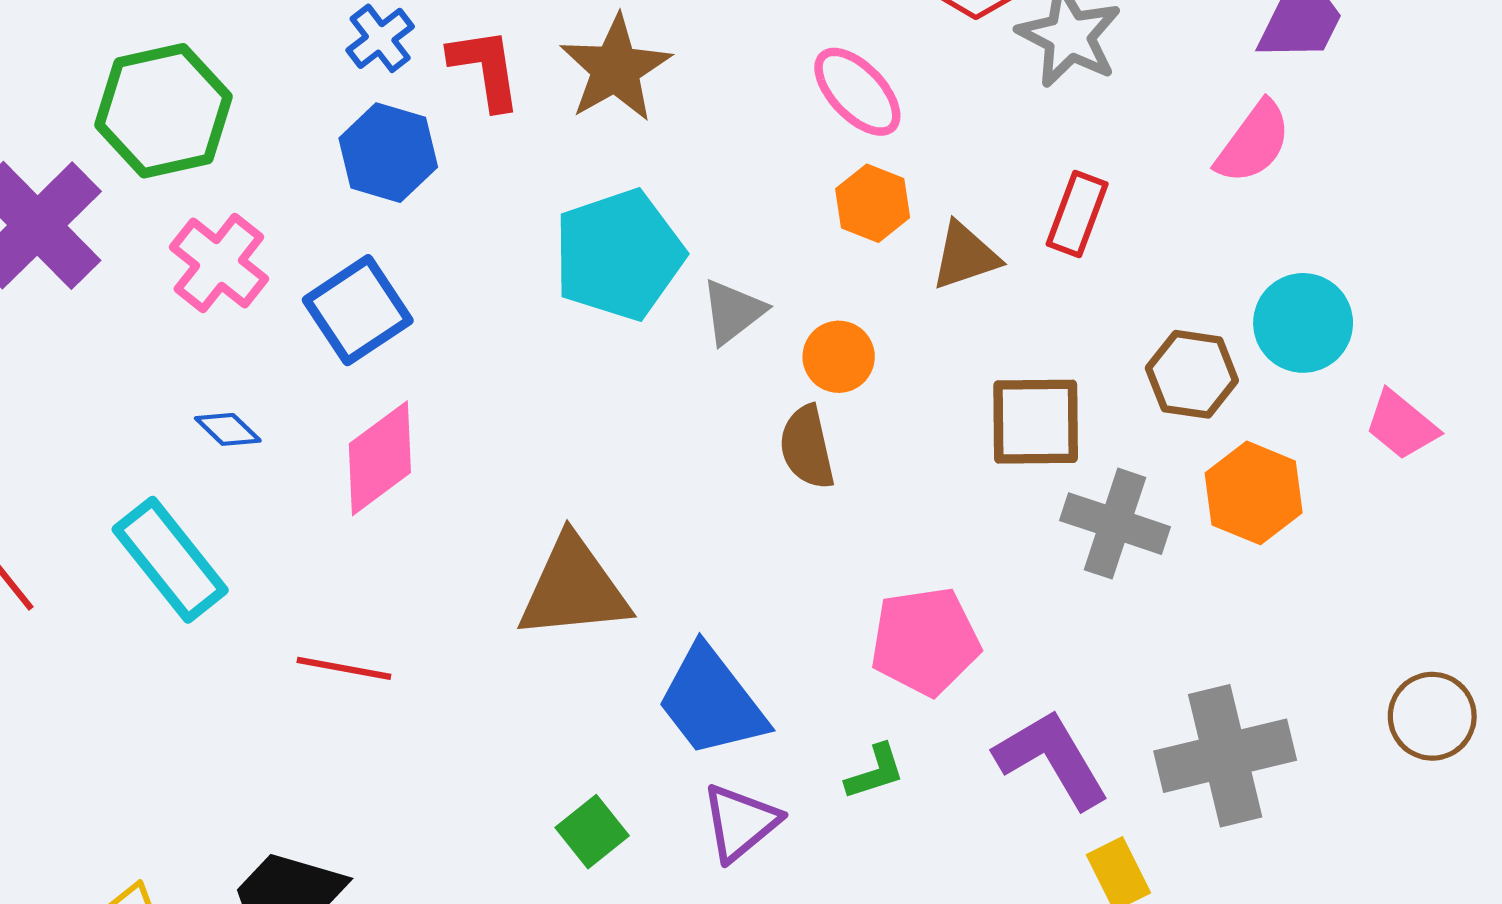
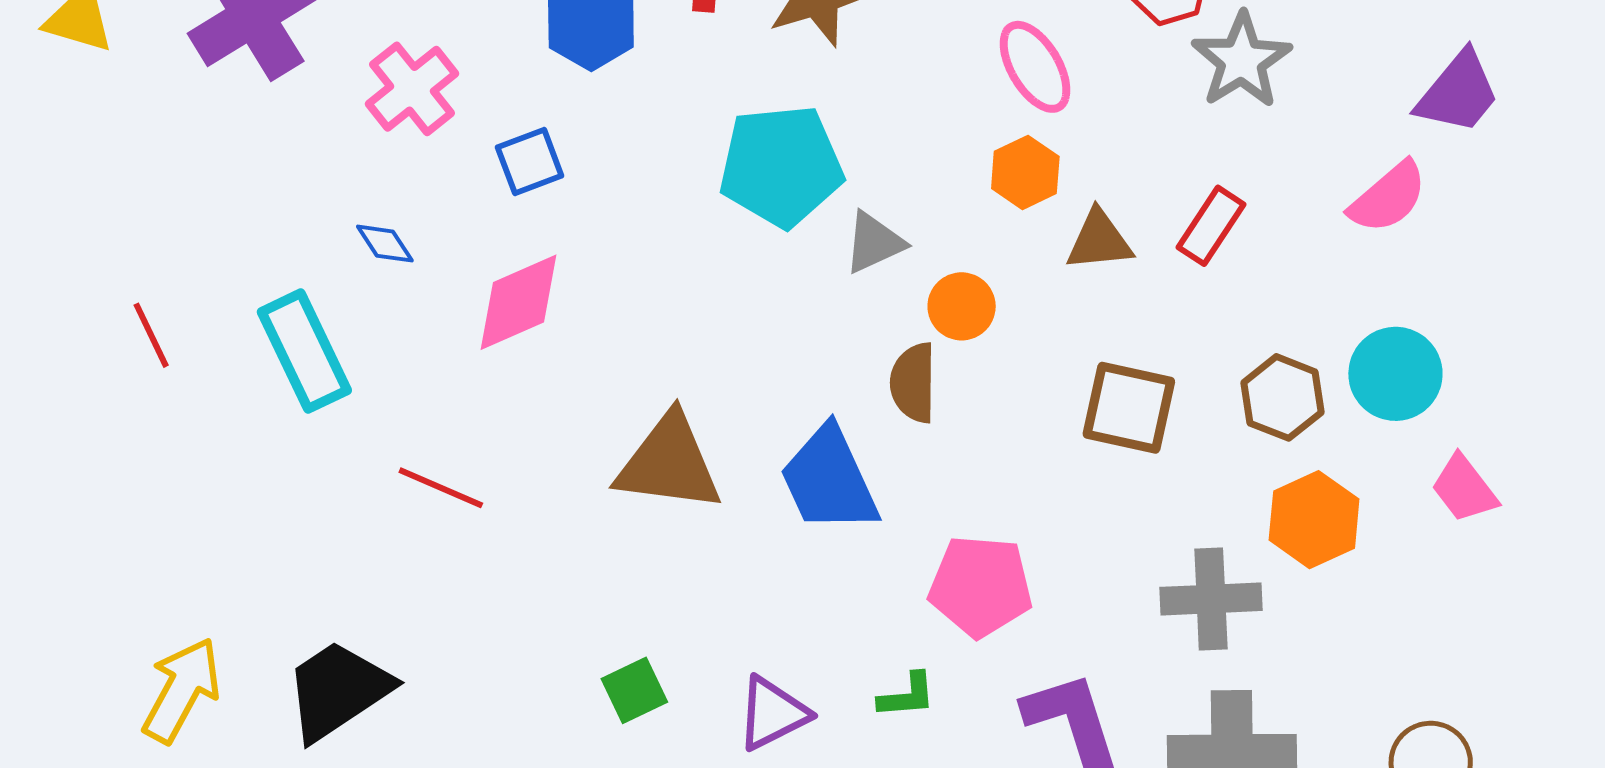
blue square: (358, 310) -> (530, 162), size x0.7
gray cross: (1115, 524) -> (1211, 599), moved, turned -34
blue trapezoid: (712, 702) -> (829, 480), moved

